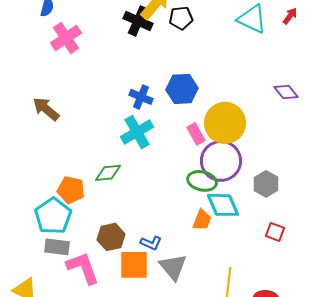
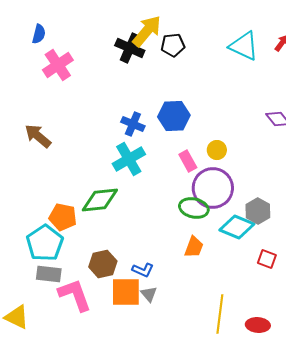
yellow circle: (225, 123) -> (217, 150), size x0.5
green diamond: (108, 173) -> (100, 200), size x1.4
cyan diamond: (223, 205) -> (237, 227), moved, turned -44
gray triangle: (173, 267) -> (149, 294), moved, size x0.6

